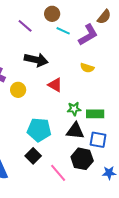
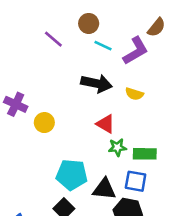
black arrow: (36, 60) -> (96, 83), moved
red triangle: (55, 85) -> (106, 124), moved
black triangle: (75, 131) -> (104, 189), moved
blue square: (98, 140) -> (136, 181), moved

